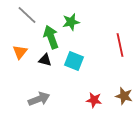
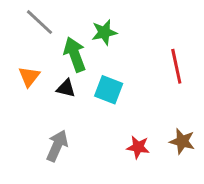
gray arrow: (39, 99) -> (57, 146), turned -45

